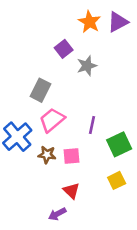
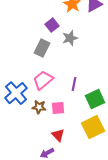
gray rectangle: (40, 90) -> (42, 48), moved
yellow square: (117, 180) -> (93, 127), size x1.6

